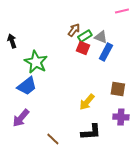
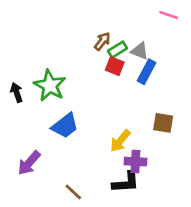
pink line: (122, 11) -> (169, 15), turned 32
black arrow: (12, 41) -> (17, 92), moved
blue trapezoid: (27, 86) -> (65, 126), moved
purple cross: (121, 117) -> (135, 162), moved

